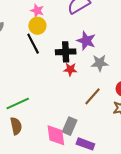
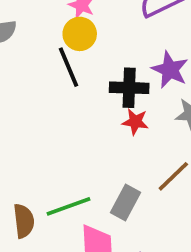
green line: (18, 104) -> (69, 206), moved
gray rectangle: (70, 126) -> (126, 202), moved

